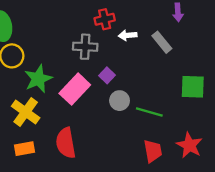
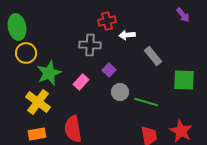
purple arrow: (178, 12) -> (183, 15), moved, turned -35
gray rectangle: (162, 42) -> (153, 56), moved
pink rectangle: (75, 89) -> (81, 82), size x0.6

